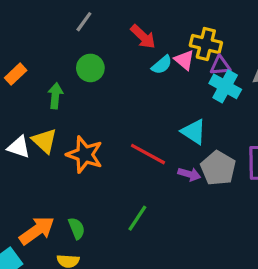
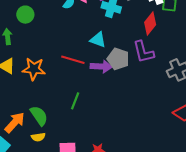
purple arrow: (189, 174) -> (101, 67), size x1.5
green semicircle: (77, 228) -> (39, 116), size x1.5

